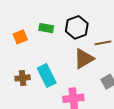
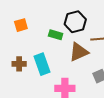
green rectangle: (46, 28) -> (56, 35), moved

